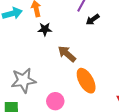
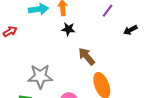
black arrow: (93, 20) -> (130, 30), moved

